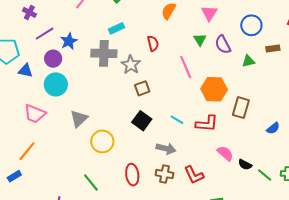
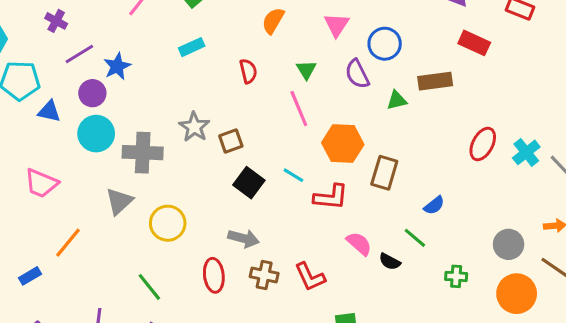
blue circle: (251, 25) -> (385, 44), moved
green triangle: (200, 40) -> (306, 70), moved
brown rectangle: (273, 49) -> (435, 81), size x1.5
gray cross: (104, 53) -> (143, 153), moved
gray star: (131, 65) -> (194, 127), moved
pink trapezoid: (35, 114) -> (41, 183), moved
gray triangle: (79, 119) -> (119, 201), moved
cyan line: (177, 120) -> (293, 175), moved
black square: (142, 121) -> (249, 183), moved
gray arrow: (166, 149) -> (244, 238), moved
orange line: (27, 151) -> (68, 243), moved
green line: (265, 175) -> (415, 238), moved

